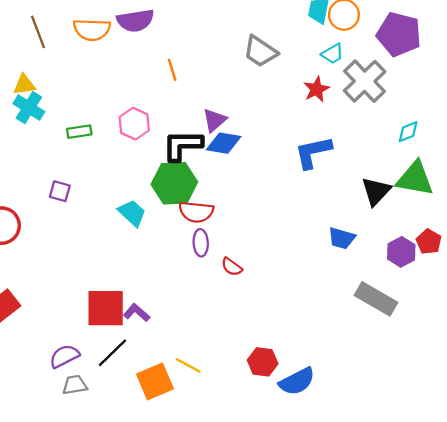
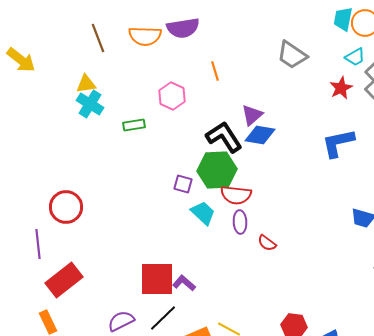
pink hexagon: (134, 124) -> (172, 96), moved
black L-shape: (182, 145) -> (224, 137), turned 57
purple square: (60, 191) -> (183, 184), moved
cyan trapezoid: (132, 213) -> (203, 213), moved

